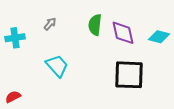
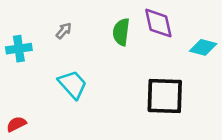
purple diamond: (123, 33) -> (158, 23), moved

